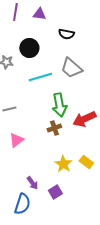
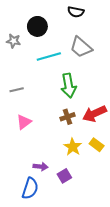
red arrow: (84, 119) -> (94, 114), moved
brown cross: (54, 128) -> (67, 117), moved
purple arrow: (32, 183) -> (40, 167), turned -48

